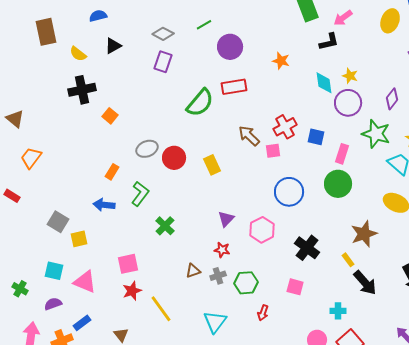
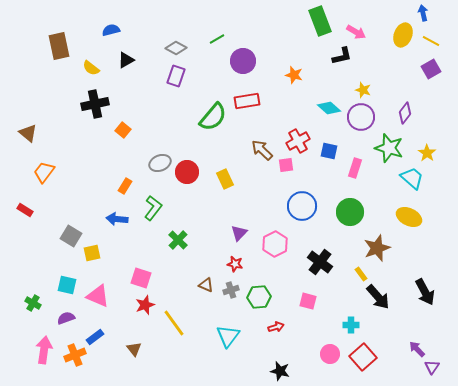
pink arrow: (343, 18) -> (356, 32), turned -114
cyan diamond: (324, 83) -> (329, 108), moved, turned -40
green circle: (338, 184) -> (350, 212), moved
pink square: (128, 264) -> (141, 278), turned 30
brown triangle: (193, 271) -> (206, 285), turned 42
red arrow: (263, 313) -> (276, 327), turned -126

